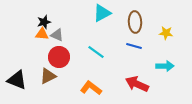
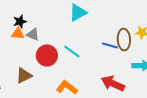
brown ellipse: (135, 22) -> (124, 39), moved
red circle: (59, 57) -> (47, 55), moved

